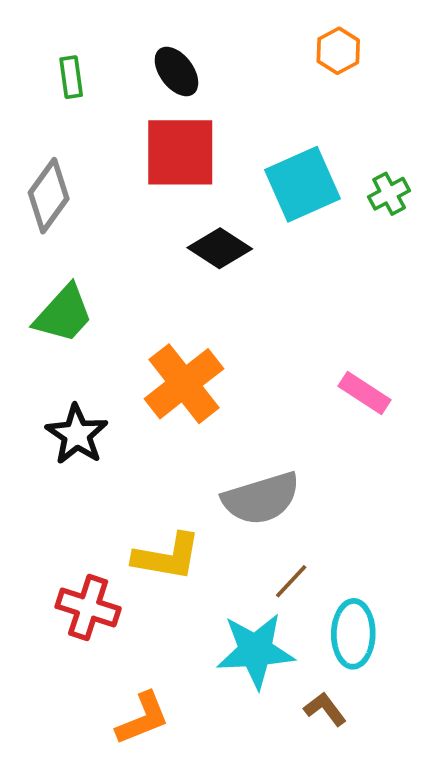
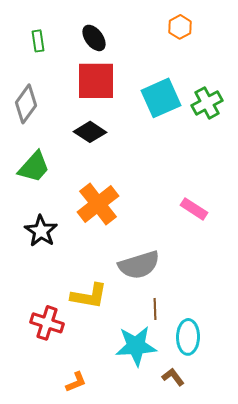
green cross: (389, 194) -> (207, 103), size x1.4
black diamond: (220, 248) -> (90, 132), moved
brown line: (291, 581) -> (155, 309), turned -45
orange L-shape: (143, 718) -> (76, 382), size x0.7

